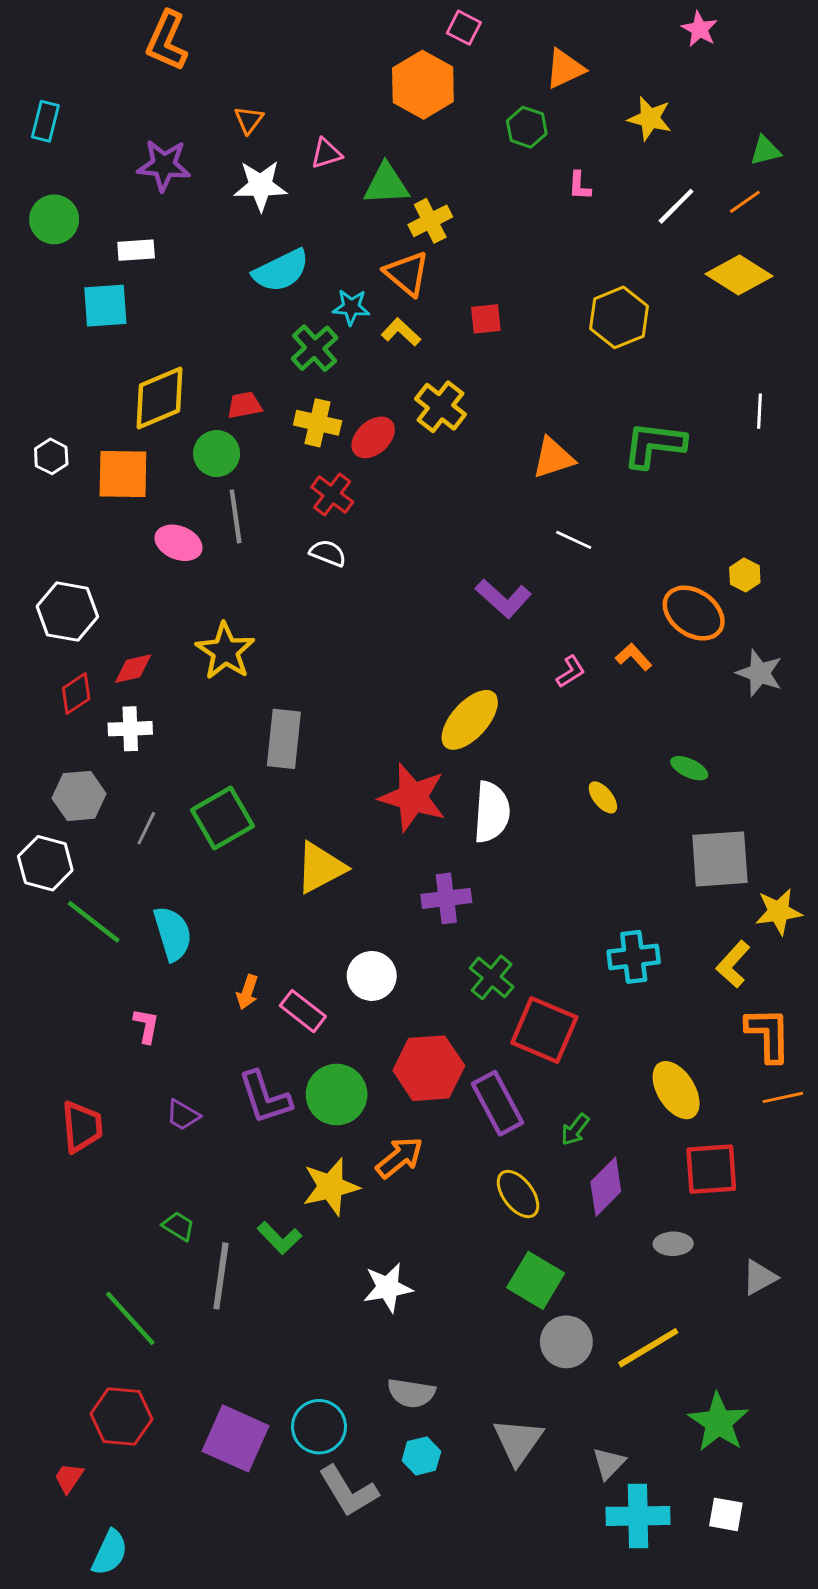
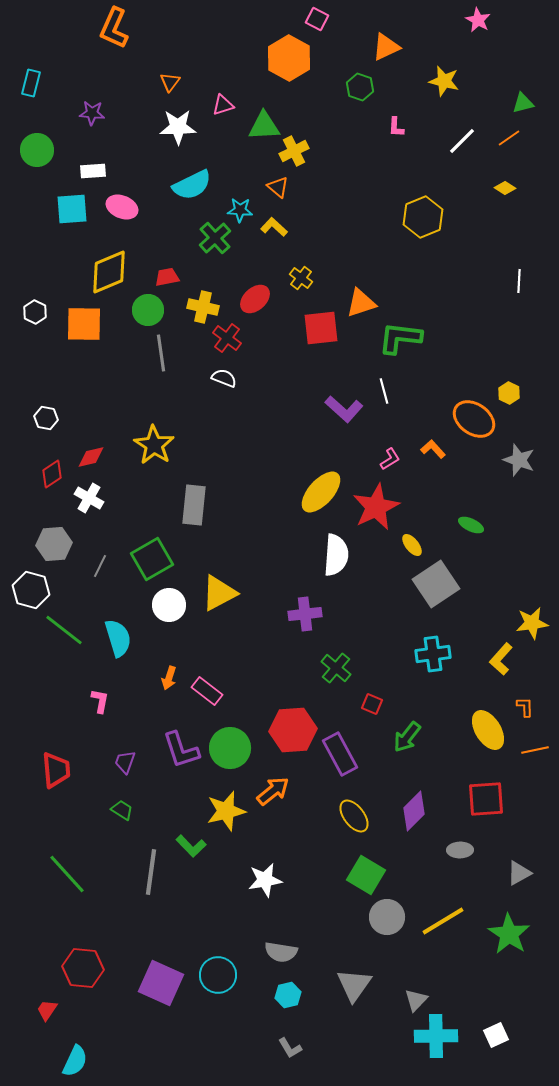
purple star: (164, 165) -> (92, 113), moved, size x0.7
orange triangle: (407, 274) -> (278, 187), size x0.7
yellow diamond: (739, 275) -> (505, 188), size x0.5
red square: (486, 319) -> (321, 328), moved, size x1.6
yellow cross: (440, 407) -> (301, 278), size x0.7
yellow cross: (318, 423) -> (203, 307), moved
green L-shape: (654, 445) -> (400, 338), moved
orange triangle: (553, 458) -> (361, 303), moved
white line: (574, 540) -> (384, 391), moved, turned 50
pink ellipse: (179, 543) -> (122, 207), moved
white hexagon: (67, 612) -> (46, 418), size x0.6
white cross: (130, 729) -> (89, 498), turned 32
red star: (413, 797) -> (376, 507), moved, turned 30
gray square: (720, 859) -> (436, 584), moved, turned -30
white circle: (372, 976) -> (169, 605), moved
red square: (544, 1030) -> (372, 704), size x0.5
orange L-shape: (768, 1034) -> (525, 707), size x0.5
yellow ellipse: (676, 1090) -> (488, 730), moved
purple trapezoid: (183, 1115) -> (125, 762), turned 80
green arrow: (575, 1130) -> (407, 737), moved, size x1.4
green trapezoid: (179, 1226) -> (122, 810), moved
green line: (130, 1318) -> (67, 874), moved
green star: (719, 1422) -> (509, 934), moved
gray L-shape: (348, 1491) -> (290, 1048), moved, size x0.6
white square: (726, 1514) -> (496, 1035), turned -35

